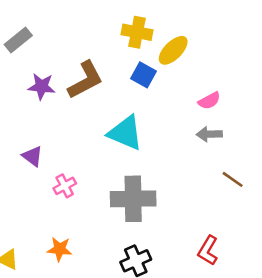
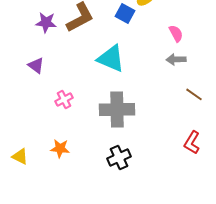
pink semicircle: (209, 101) -> (176, 33), turned -90
purple triangle: (32, 156) -> (36, 65), moved
red L-shape: (208, 250) -> (192, 142), moved

